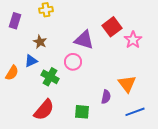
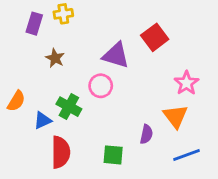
purple rectangle: (15, 21) -> (34, 24), moved
pink star: (133, 40) -> (186, 83), moved
blue triangle: (31, 61) -> (43, 120), moved
red semicircle: (44, 110) -> (61, 152), turned -40

